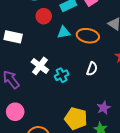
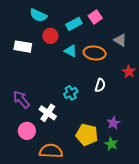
cyan triangle: (64, 32) -> (71, 51), turned 40
white rectangle: (13, 37) -> (23, 47), moved
white cross: (40, 66) -> (48, 113), moved

